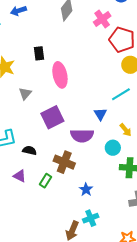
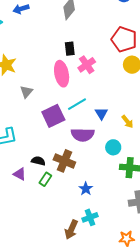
pink cross: (102, 19) -> (87, 65), moved
black rectangle: (39, 53) -> (70, 49), moved
cyan line: (121, 94) -> (77, 104), moved
yellow arrow: (126, 130) -> (127, 122), moved
black semicircle: (29, 150) -> (38, 161), moved

